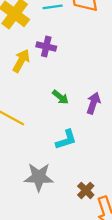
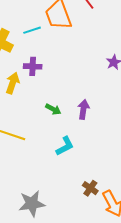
gray star: (39, 177) -> (32, 204), moved

